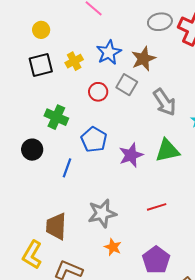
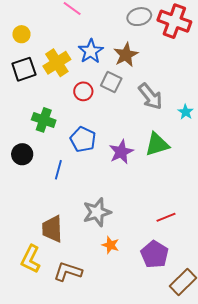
yellow cross: (74, 61) -> (57, 63), size x1.5
red line: (157, 207) -> (166, 217), moved

